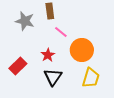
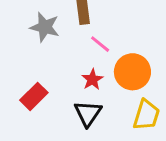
red star: (48, 55) -> (92, 79), moved

